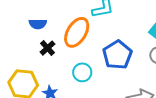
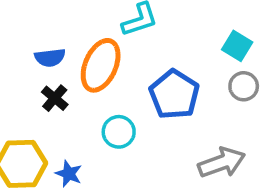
blue semicircle: (38, 24) -> (50, 58), moved

